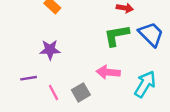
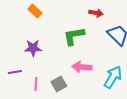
green L-shape: (117, 35) -> (74, 36), moved
pink line: (54, 92) -> (36, 84), turned 32

